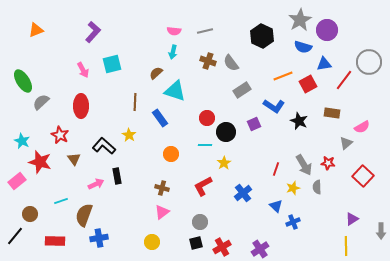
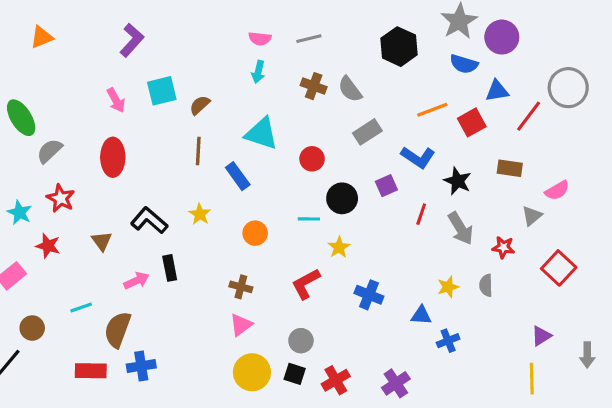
brown semicircle: (156, 73) -> (200, 105), moved
red circle: (207, 118) -> (312, 159), moved
red star: (60, 135) -> (61, 198), moved
yellow star: (129, 135) -> (200, 214), moved
red star: (40, 162) -> (48, 246), size x0.7
gray arrow: (304, 165) -> (461, 228), moved
red line: (276, 169) -> (421, 214), moved
blue cross: (243, 193) -> (369, 295), turned -30
blue triangle: (276, 206) -> (421, 315), turned -40
red rectangle: (55, 241) -> (91, 371), moved
yellow circle: (152, 242) -> (252, 372), moved, size x1.5
black square: (196, 243) -> (295, 374), turned 32

